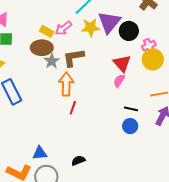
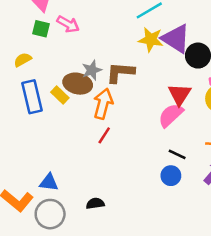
purple triangle: (109, 22) -> (176, 39), turned -50
pink arrow: (64, 28) -> (68, 24), moved, turned -126
yellow rectangle: (47, 31) -> (60, 95), moved
brown ellipse: (42, 48) -> (78, 84), moved
pink semicircle: (119, 81) -> (171, 115), size x1.5

